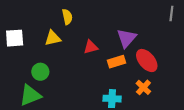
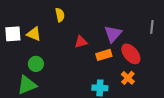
gray line: (171, 13) -> (152, 27), moved
yellow triangle: (53, 38) -> (34, 34), moved, turned 35

